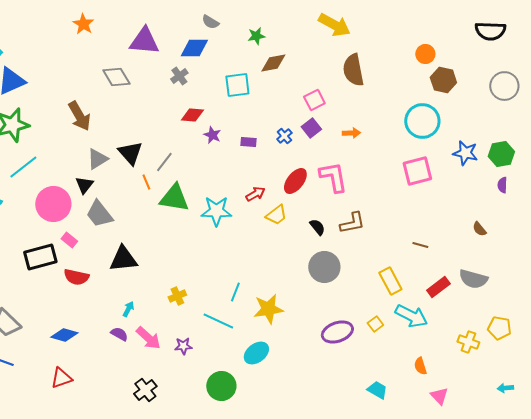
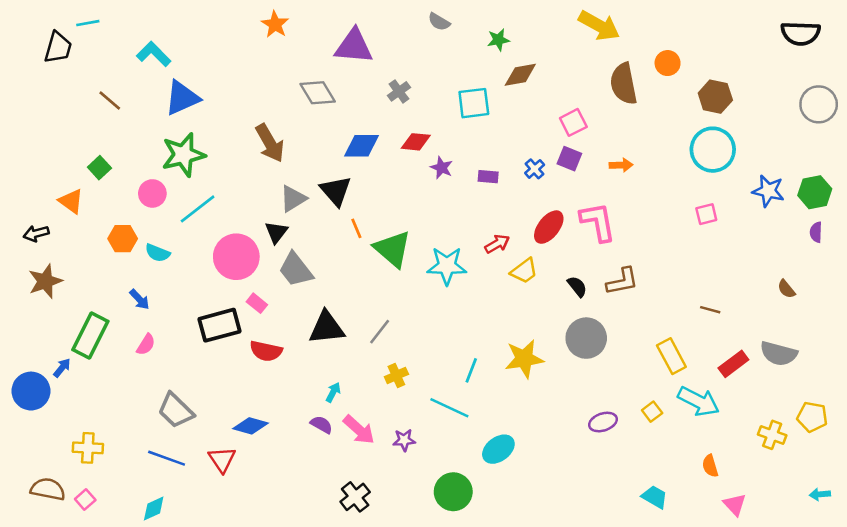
blue diamond: (194, 48) -> (362, 146), moved
orange circle: (425, 54) -> (668, 63), moved
brown hexagon: (443, 80) -> (715, 97), moved
purple square: (311, 128) -> (569, 159), turned -30
gray line: (164, 162) -> (380, 332), moved
pink square: (417, 171) -> (706, 214), size x0.6
green triangle: (174, 198) -> (393, 249), turned 32
yellow star: (268, 309) -> (524, 359), moved
purple ellipse: (337, 332) -> (603, 422), size x0.7
red triangle: (61, 378) -> (222, 459), moved, turned -45

